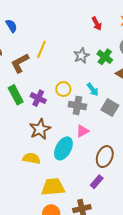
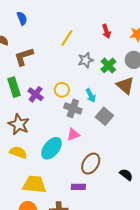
yellow line: (41, 49) -> (67, 38), moved
brown star: (40, 129) -> (19, 124), moved, turned -30
purple rectangle: (97, 182) -> (78, 187), turned 40

